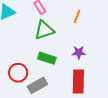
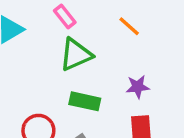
orange line: (77, 16) -> (129, 26), turned -64

